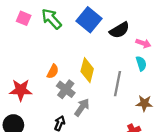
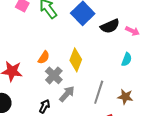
pink arrow: (143, 43) -> (132, 31), moved
cyan semicircle: (141, 63) -> (127, 59), turned 32
gray line: (118, 84) -> (99, 92), moved

